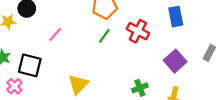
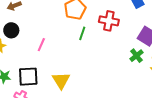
yellow triangle: (78, 84) -> (61, 80), moved
green cross: (140, 88) -> (137, 56), moved

